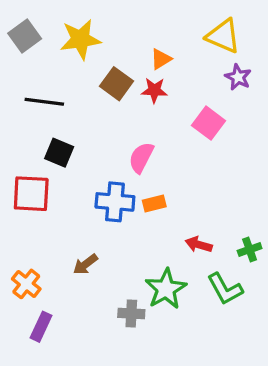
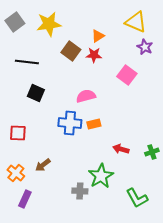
pink semicircle: (141, 158) -> (86, 96), turned 48
red square: (31, 194) -> (18, 133), moved, size x0.7
brown arrow: (85, 264) -> (43, 165), moved
green L-shape: (225, 289) -> (137, 198), moved

